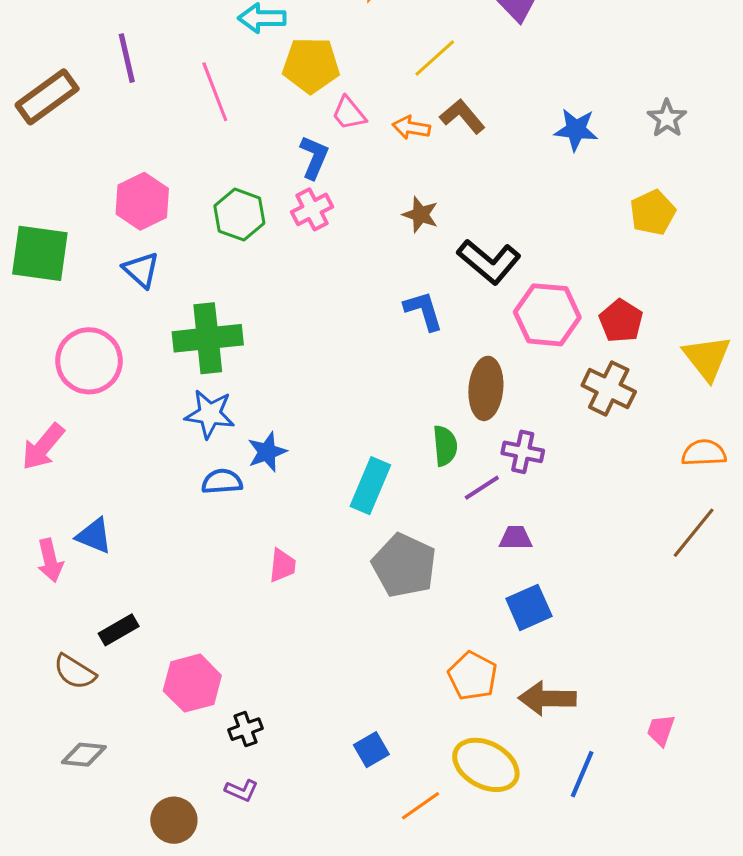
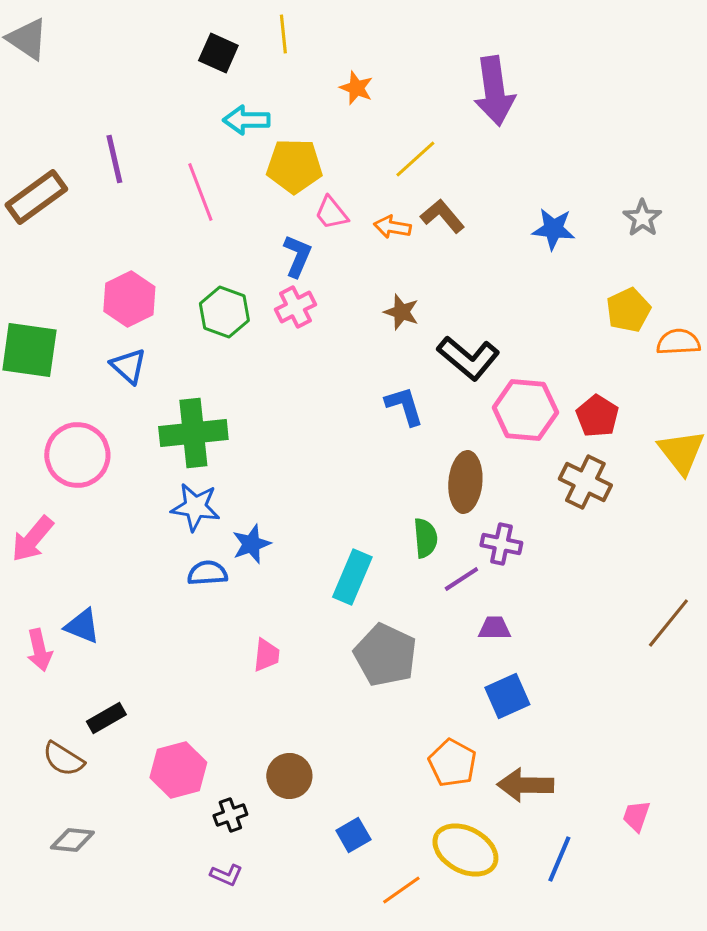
orange semicircle: (704, 453) -> (678, 342), moved
brown circle: (174, 820) -> (289, 776), moved

